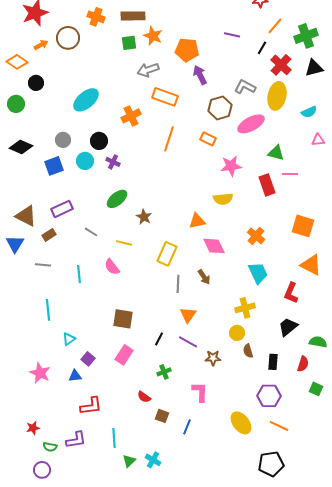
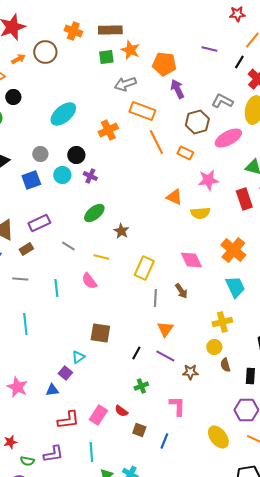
orange line: (169, 139) -> (156, 142), moved, turned -45
orange triangle: (197, 221) -> (174, 197), moved, turned 36
orange cross: (256, 236) -> (233, 250), size x1.4
cyan triangle: (69, 339) -> (78, 357), moved
pink rectangle: (124, 355) -> (98, 415), moved

